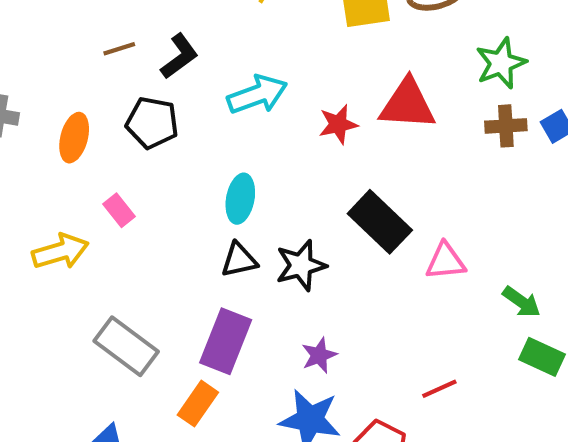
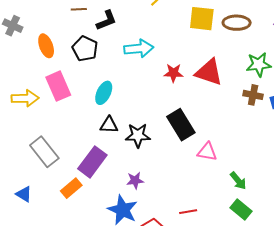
orange ellipse: (74, 138) -> (46, 46), turned -50
cyan ellipse: (240, 199) -> (104, 93), moved
pink rectangle: (119, 210) -> (58, 86), size x1.8

